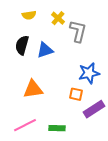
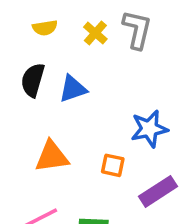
gray L-shape: (78, 31) -> (137, 30), moved
orange square: (76, 94) -> (113, 165), moved

